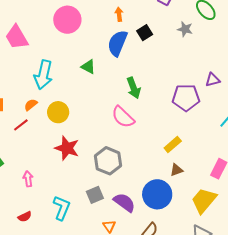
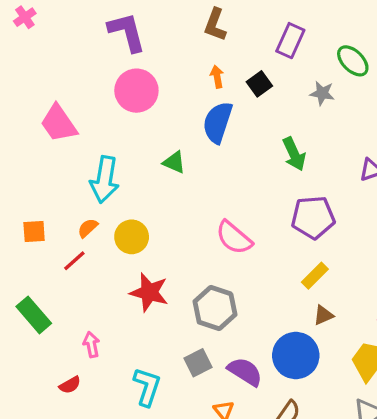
black square: (145, 33) -> (259, 84), moved
green arrow: (134, 88) -> (294, 154), moved
purple pentagon: (186, 98) -> (313, 217), moved
red semicircle: (25, 217) -> (70, 385), moved

